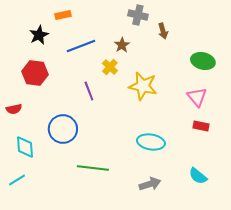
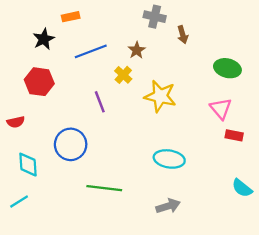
red rectangle: (201, 126) -> (234, 135), moved
cyan semicircle: (198, 176) -> (242, 188), moved

